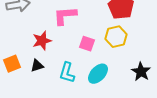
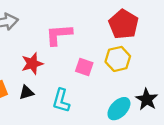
cyan ellipse: (98, 74) -> (119, 109), moved

